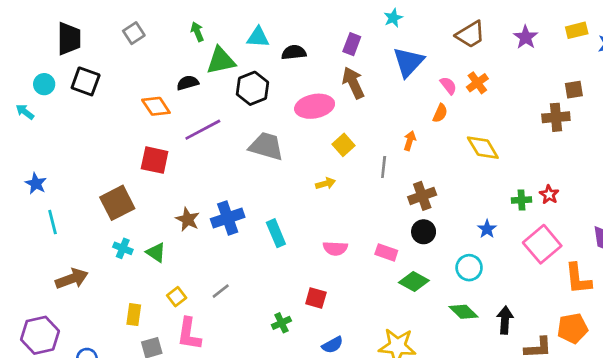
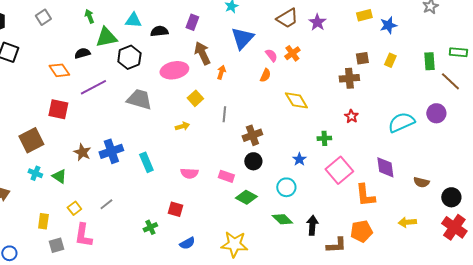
purple star: (526, 37) -> (317, 22), moved
purple rectangle: (352, 44) -> (192, 22), moved
orange arrow: (410, 141) -> (221, 72), moved
red star: (549, 195) -> (351, 116), moved

